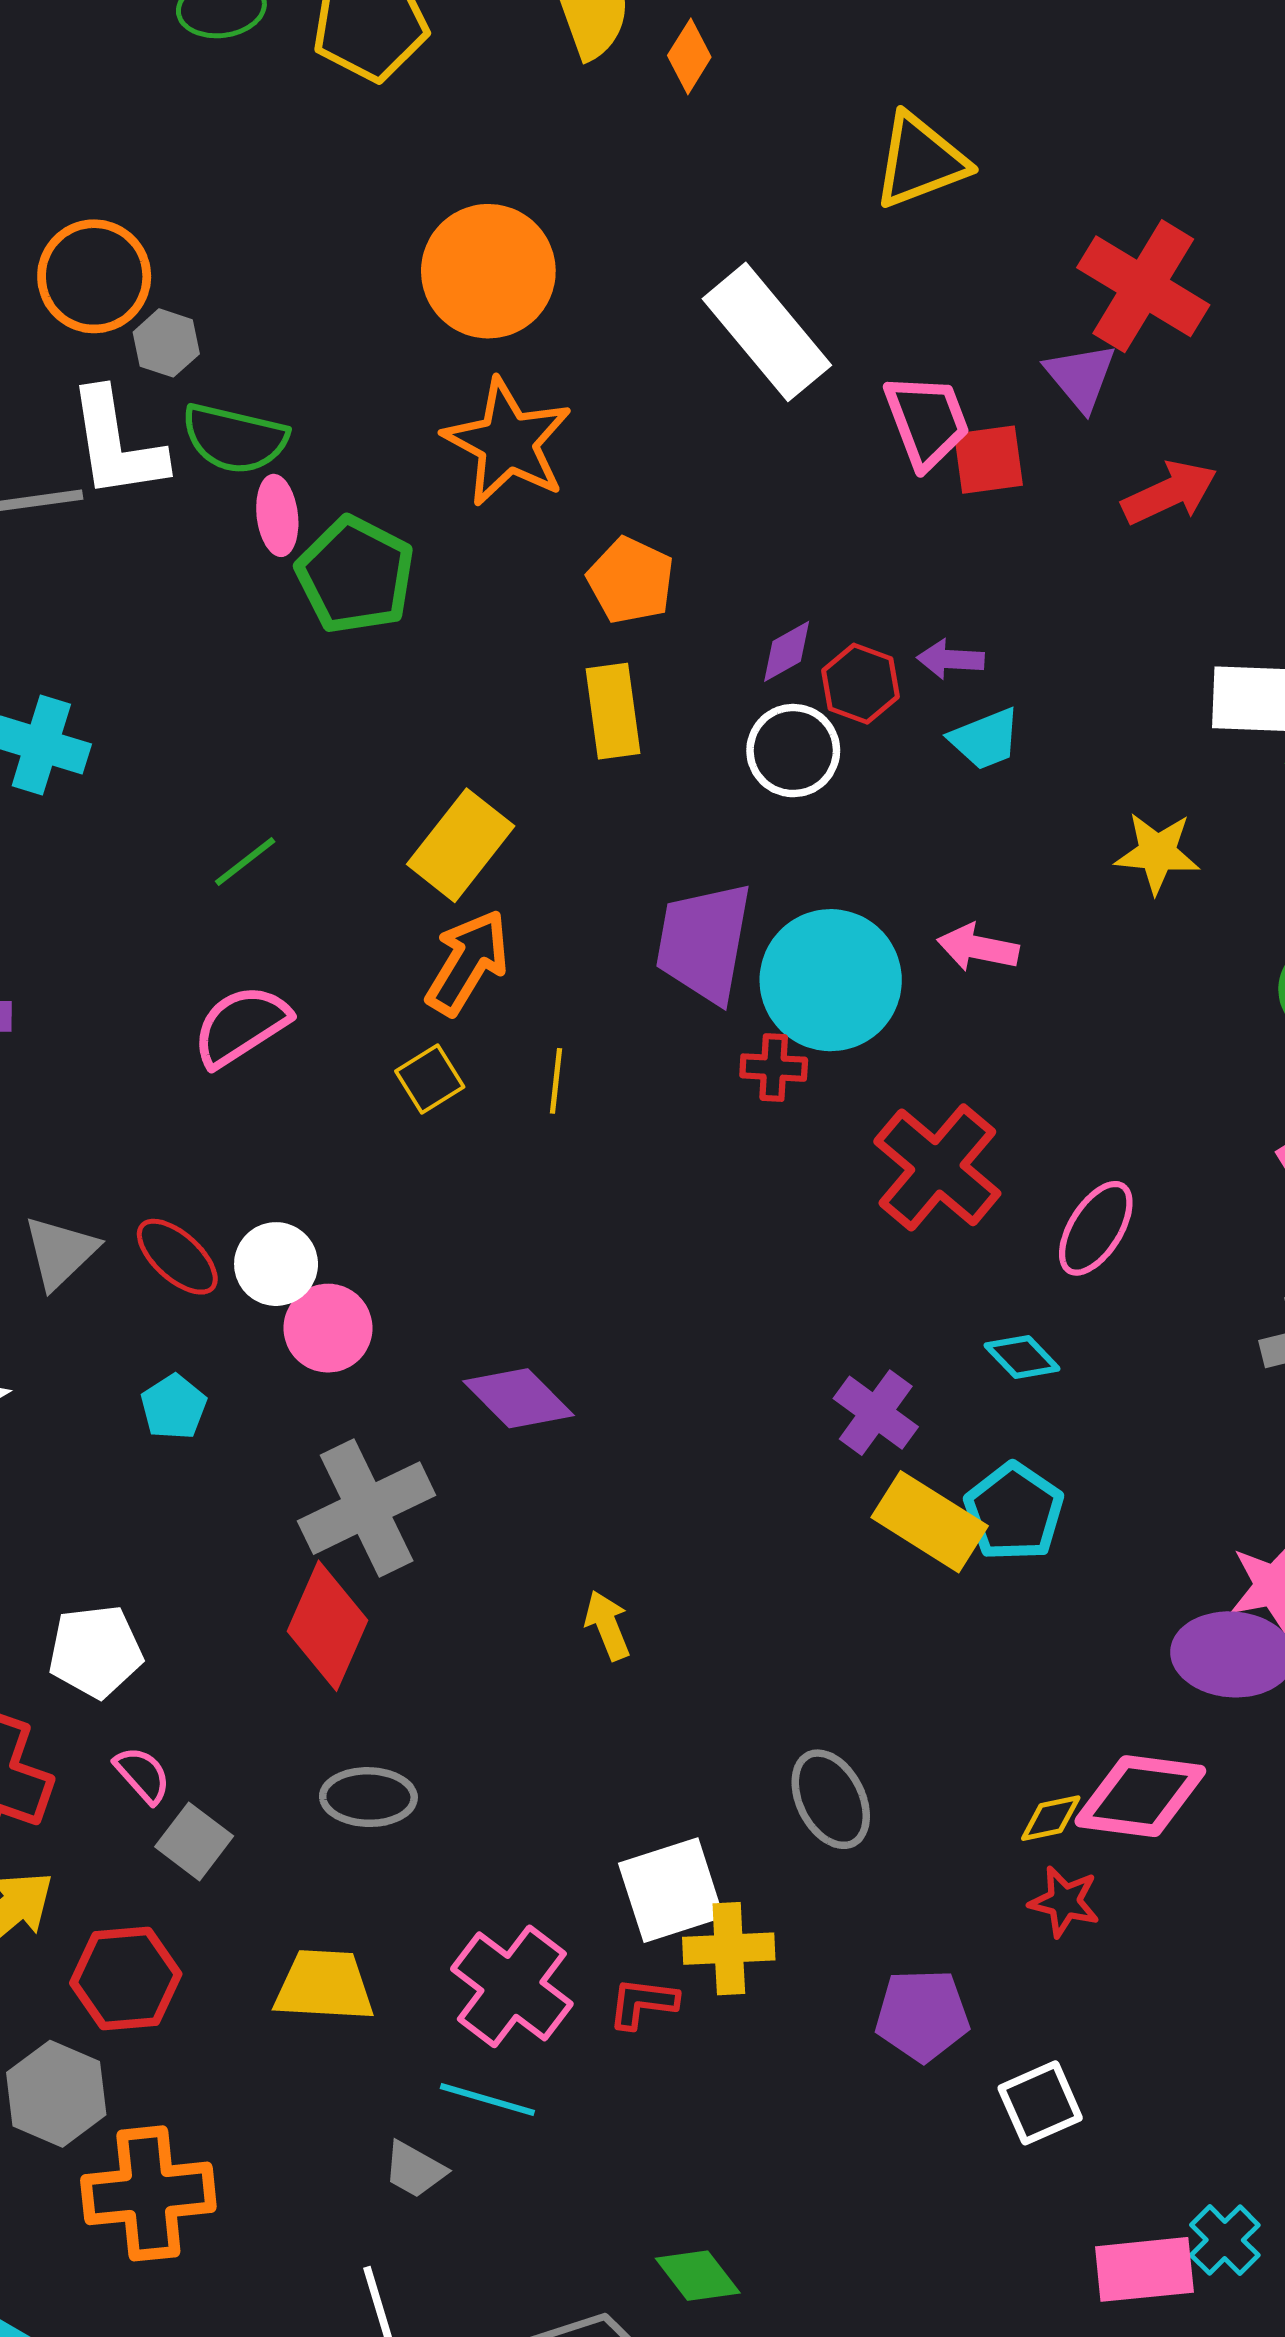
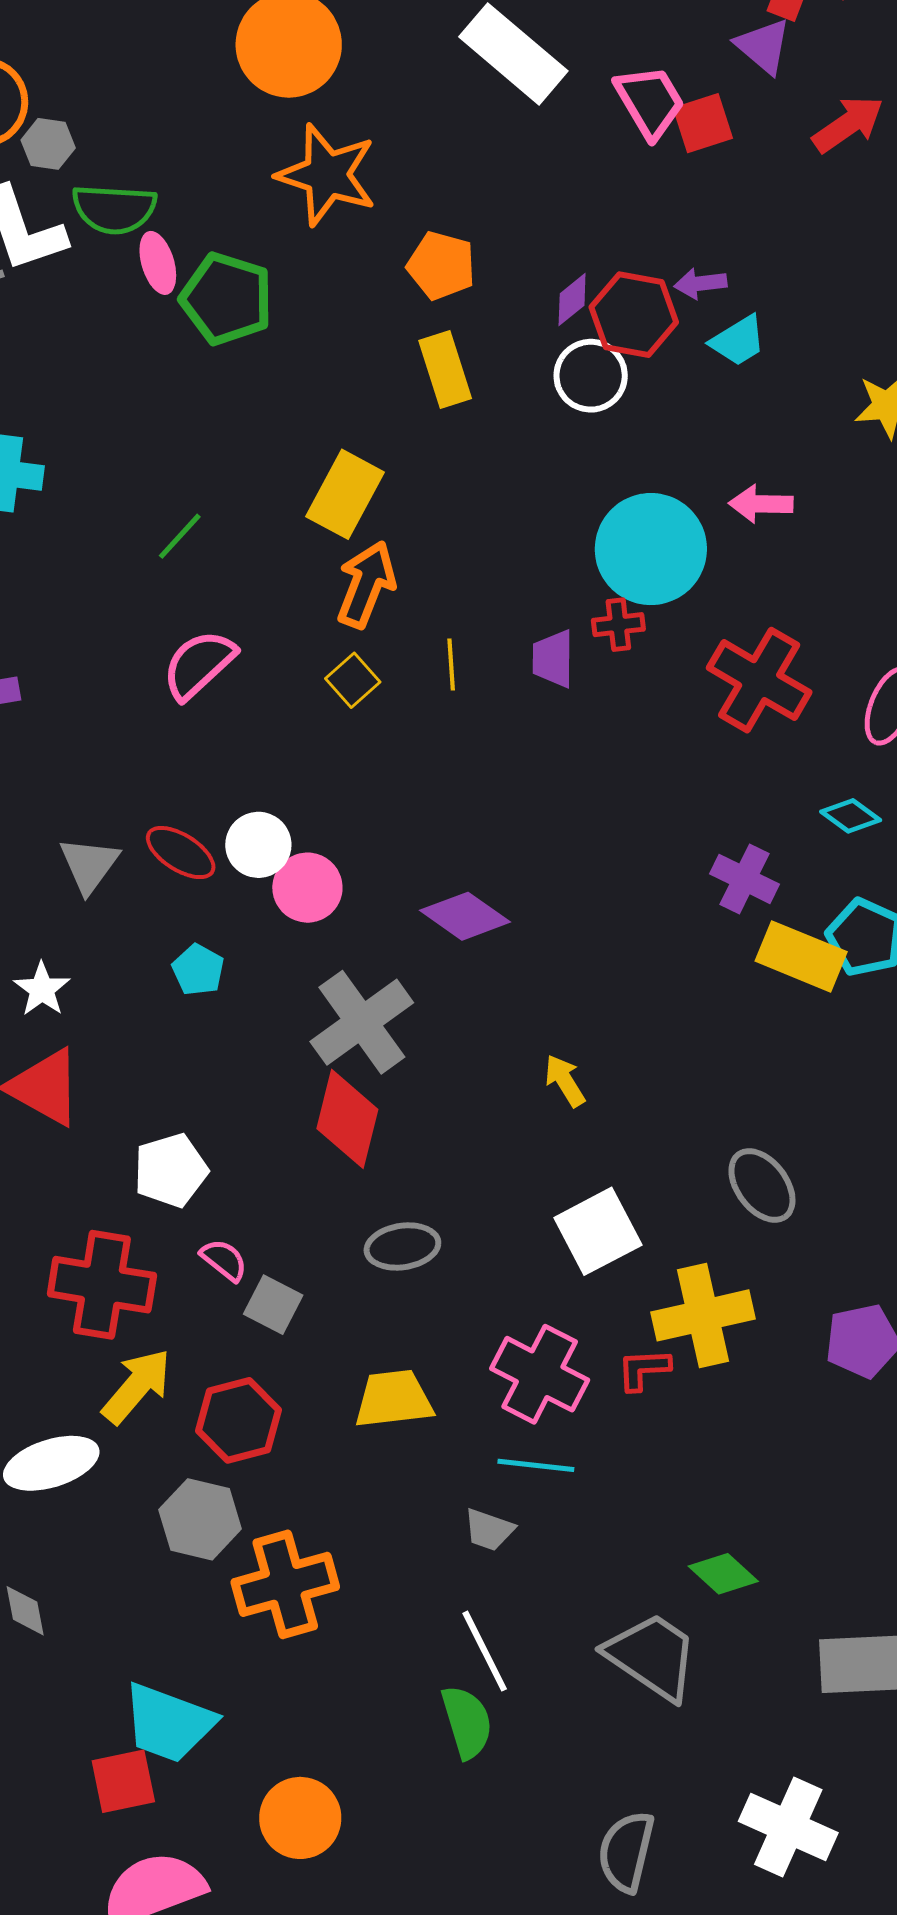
red hexagon: (860, 684) -> (634, 315), size x1.4
purple trapezoid: (704, 942) -> (553, 659), moved, size x0.6
white square: (671, 1890) -> (598, 1231), moved
yellow cross: (729, 1949) -> (703, 1315), size x1.4

